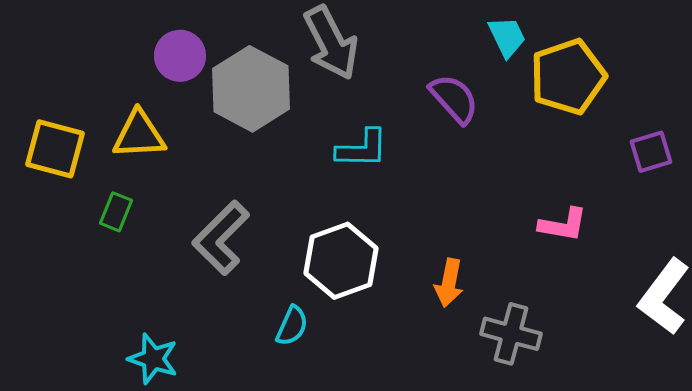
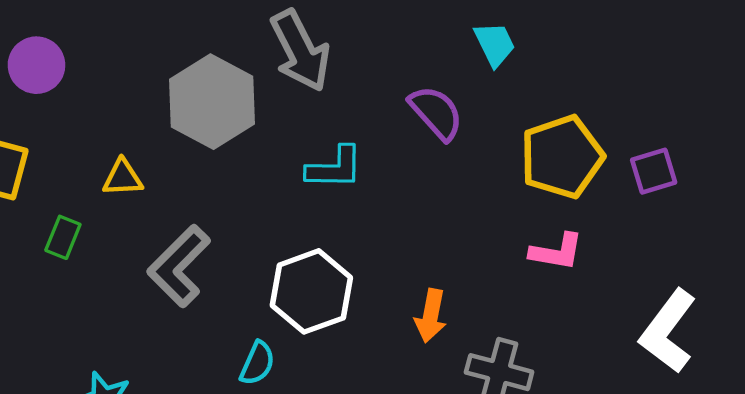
purple circle: (180, 56) -> (36, 65), moved
yellow pentagon: (568, 77) -> (562, 157), moved
yellow triangle: (139, 135) -> (123, 178), moved, size x0.7

